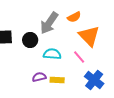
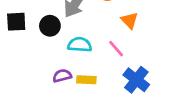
orange triangle: (89, 36) -> (130, 20), size x0.6

